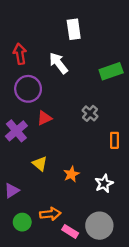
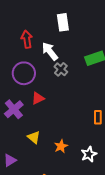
red arrow: (20, 54) -> (27, 39), moved
gray cross: (90, 113) -> (61, 69), moved

